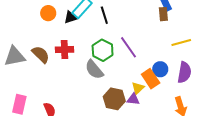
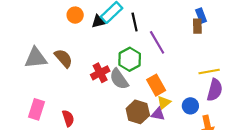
yellow line: (181, 42) -> (209, 72), moved
purple line: (128, 47) -> (157, 42), moved
red cross: (65, 50) -> (100, 73), moved, turned -30
blue circle: (160, 69) -> (190, 106), moved
orange rectangle: (151, 79) -> (156, 85), moved

